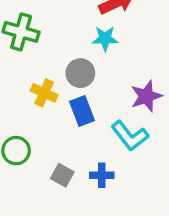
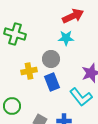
yellow cross: (44, 93) -> (29, 71), turned -35

